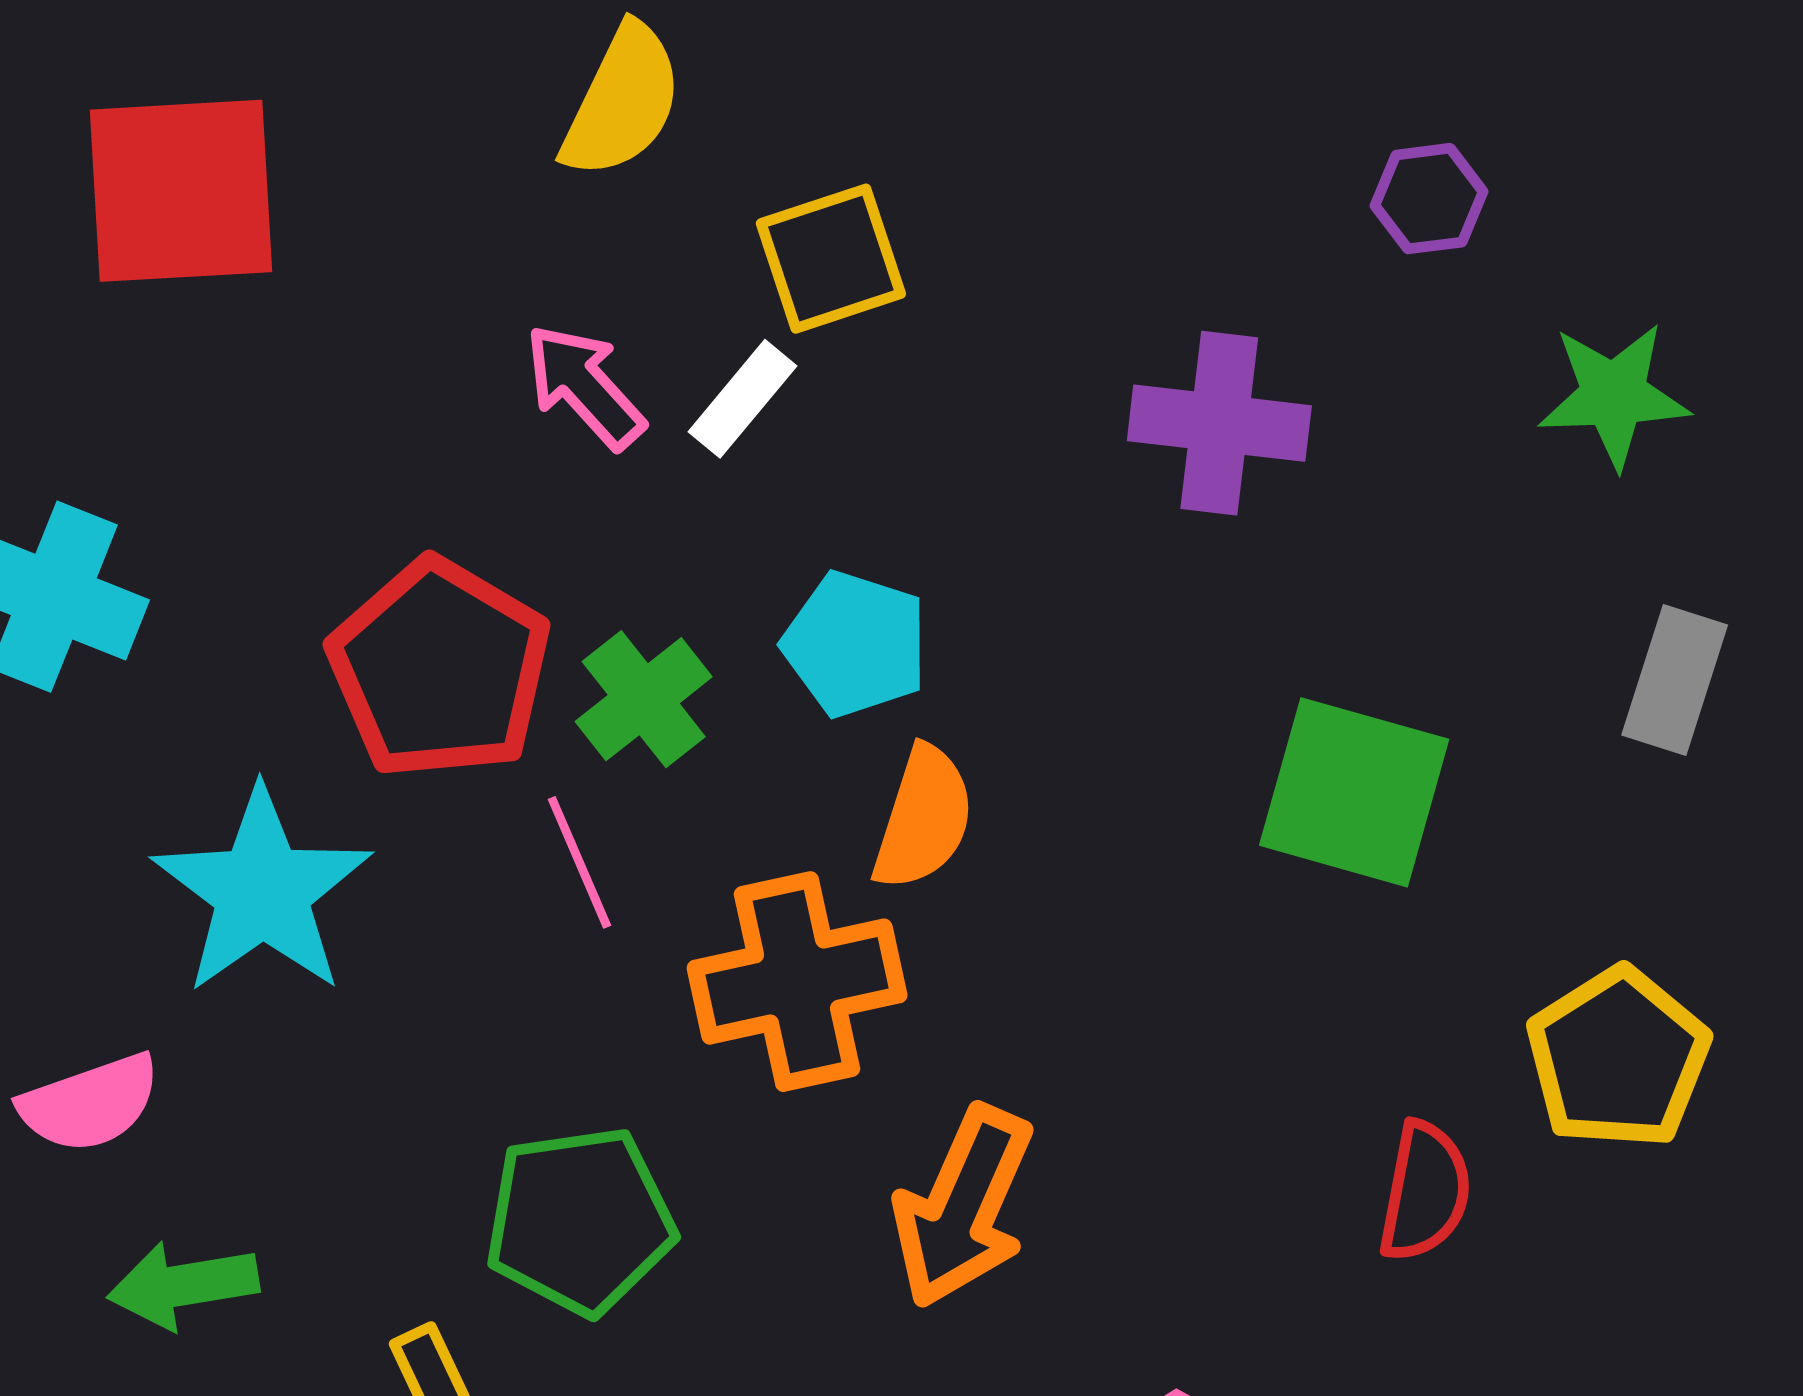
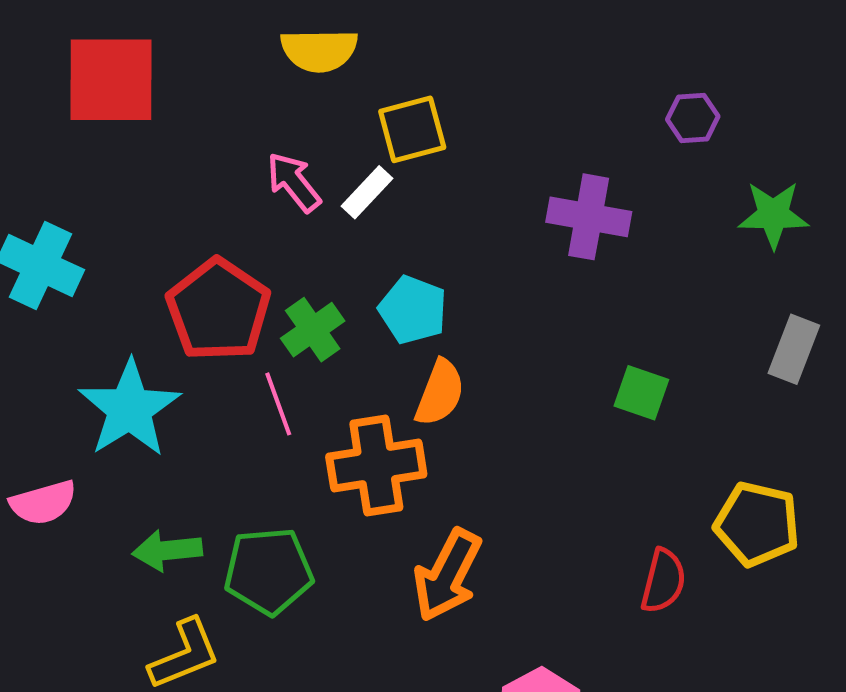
yellow semicircle: (622, 101) -> (319, 50), turned 60
green square: (1354, 792) -> (641, 393), size x0.6
yellow pentagon: (1618, 1058) -> (757, 524), turned -30
green arrow: (183, 1285) -> (167, 550), moved

